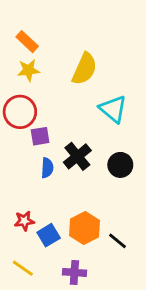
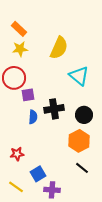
black cross: (77, 156) -> (54, 109), turned 30
orange hexagon: (84, 228) -> (79, 141), moved
blue square: (49, 235) -> (38, 174), moved

